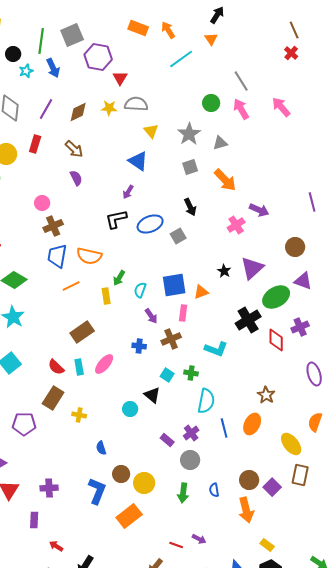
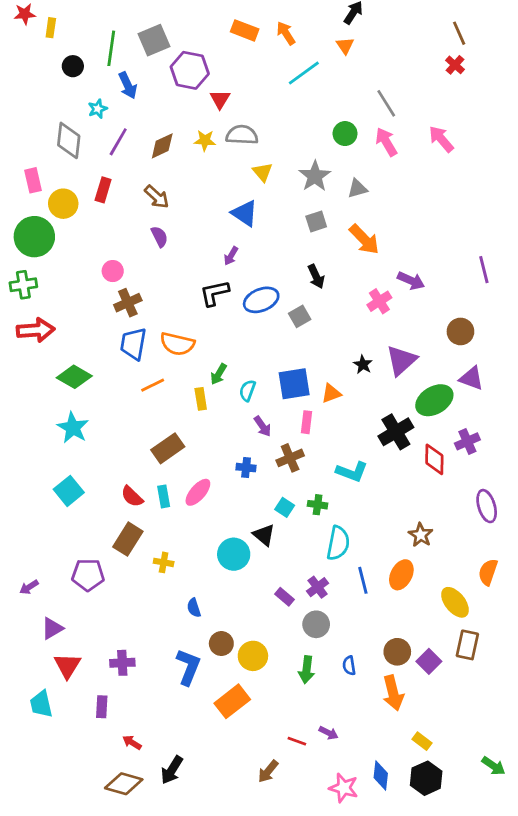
cyan star: (26, 71) -> (98, 109), moved
cyan circle: (130, 409) -> (234, 554), size x1.5

